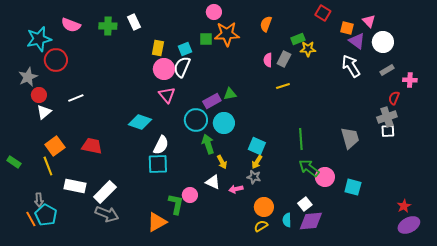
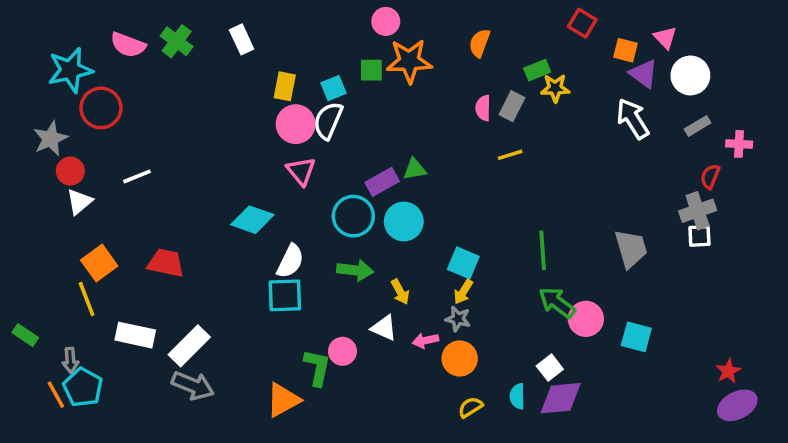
green cross: (108, 26) -> (177, 41), moved, turned 36
green arrow: (208, 144) -> (355, 270), moved, turned 114
green rectangle: (14, 162) -> (25, 335), moved
orange circle: (264, 207) -> (460, 358), moved

